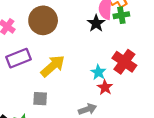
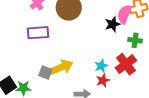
green cross: (121, 15) -> (135, 40), moved
yellow arrow: (53, 66) -> (61, 67), moved

